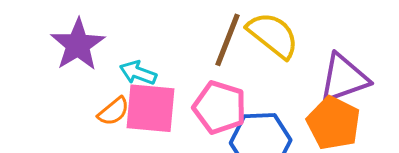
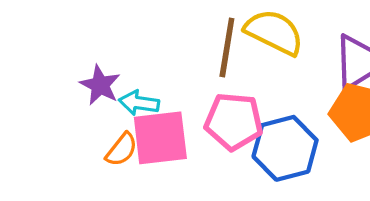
purple star: (78, 45) -> (100, 85), moved, size x0.7

